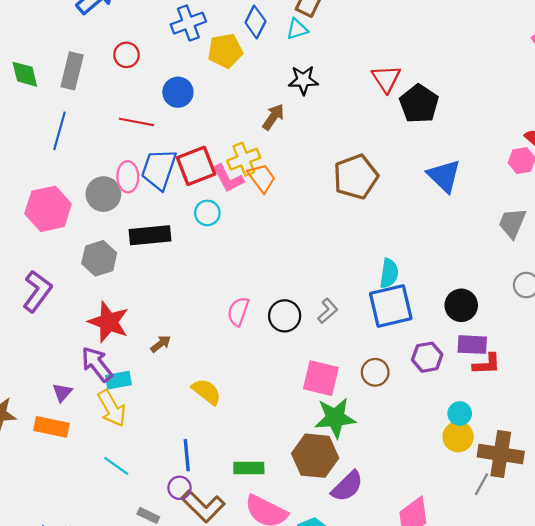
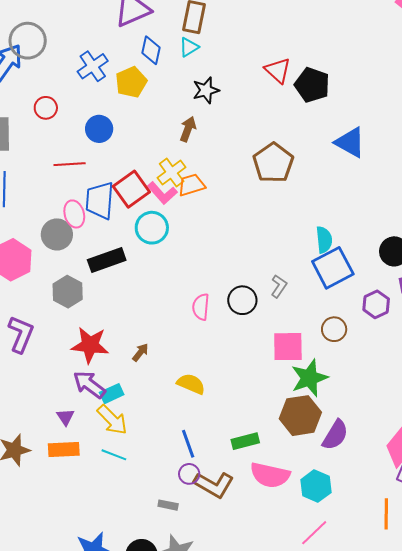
orange trapezoid: (262, 178) -> (191, 185), turned -56
cyan circle: (207, 213) -> (152, 228), size x1.4
cyan line: (116, 466) -> (114, 455), moved

